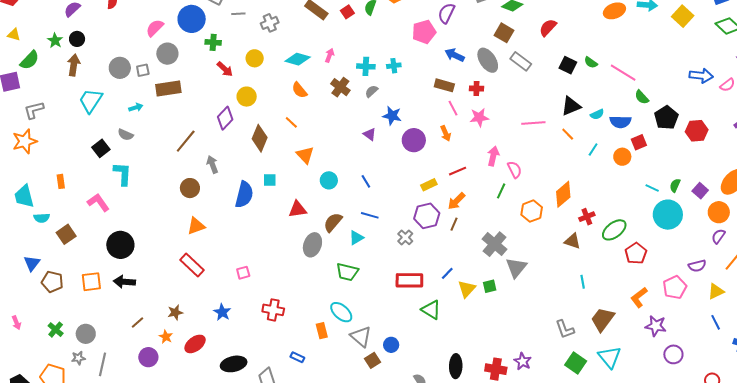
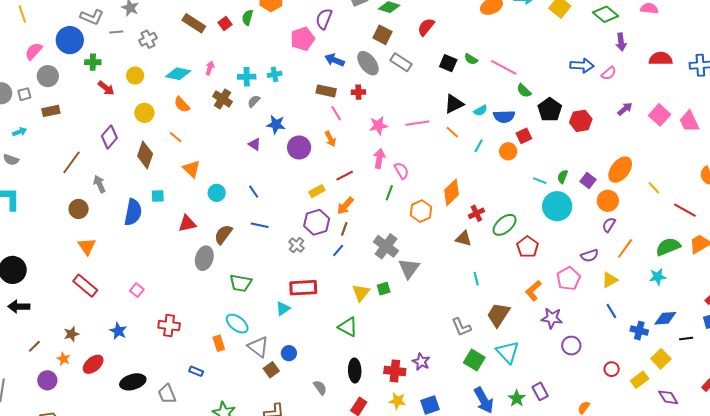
brown rectangle: (168, 89) -> (51, 111), size x0.7
yellow circle: (247, 97) -> (144, 113), moved
pink star: (479, 117) -> (378, 125), moved
orange triangle: (196, 226) -> (87, 246), turned -42
cyan triangle: (356, 238) -> (283, 309), moved
pink square: (243, 273) -> (137, 290), turned -32
blue line: (447, 273) -> (338, 250), moved
green triangle: (431, 310) -> (348, 327), moved

